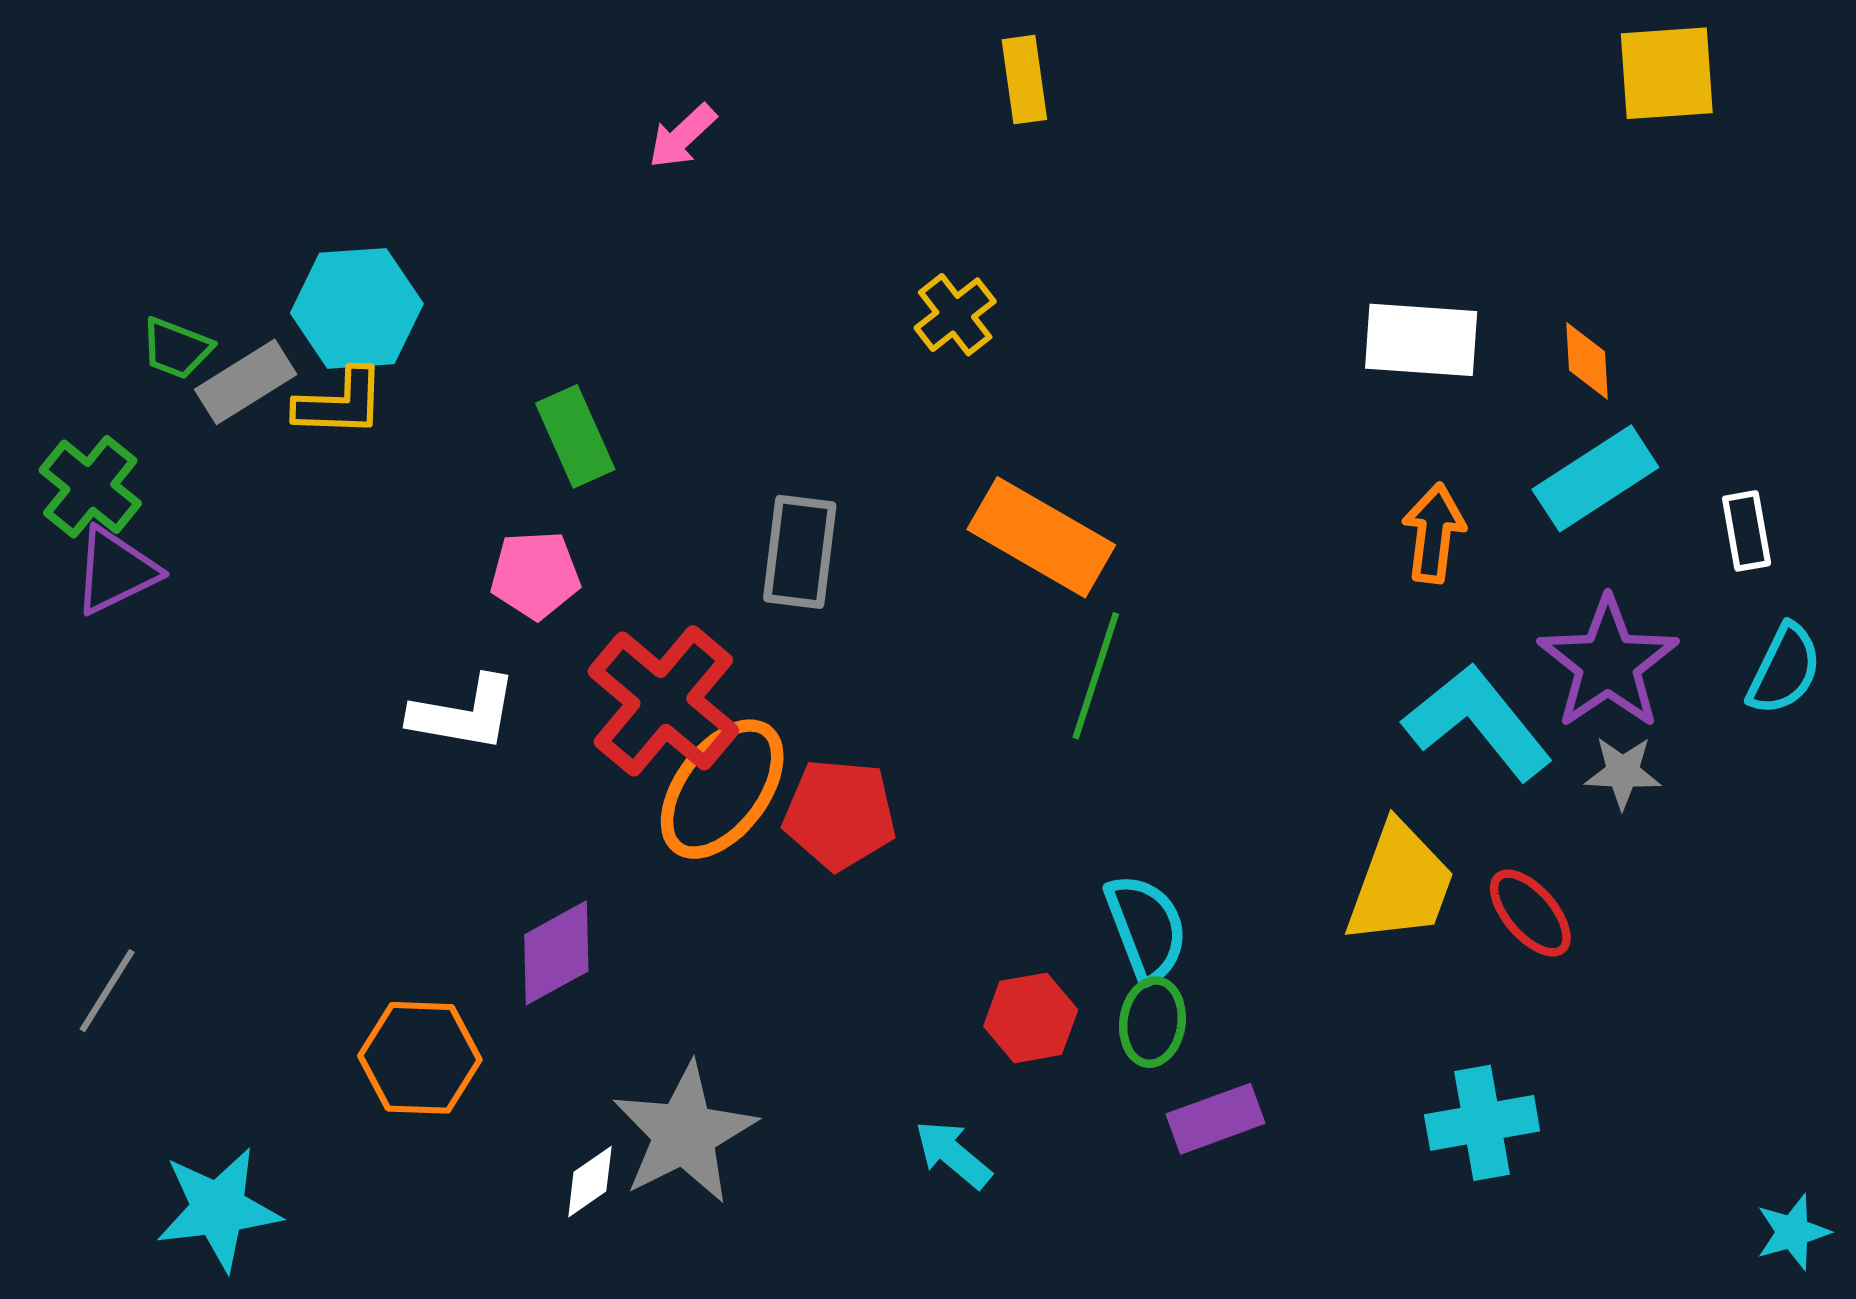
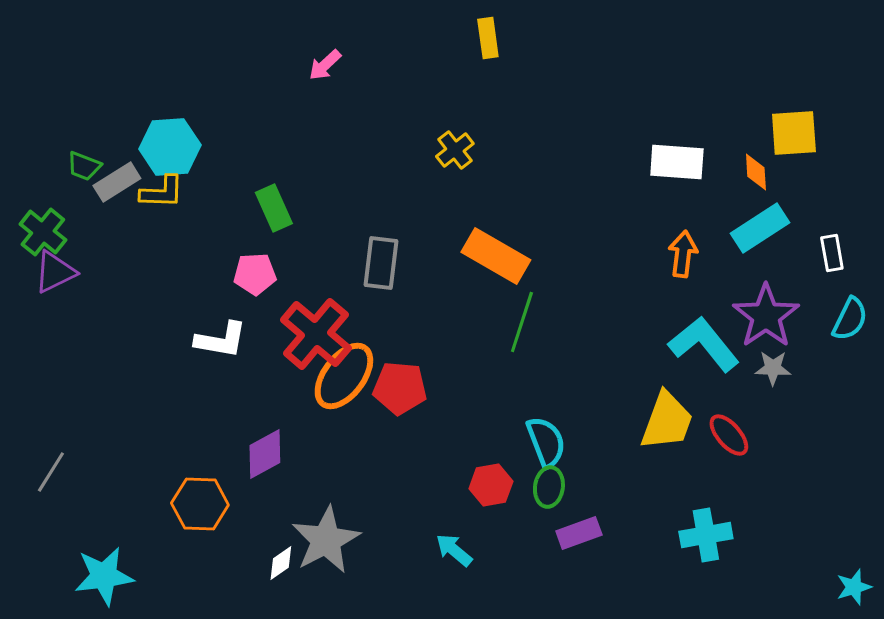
yellow square: (1667, 73) -> (794, 133), moved

